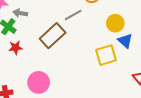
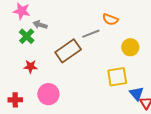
blue triangle: (125, 41) -> (137, 94), moved
red star: (16, 48) -> (30, 66), moved

